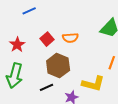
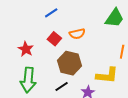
blue line: (29, 11) -> (51, 13), moved

